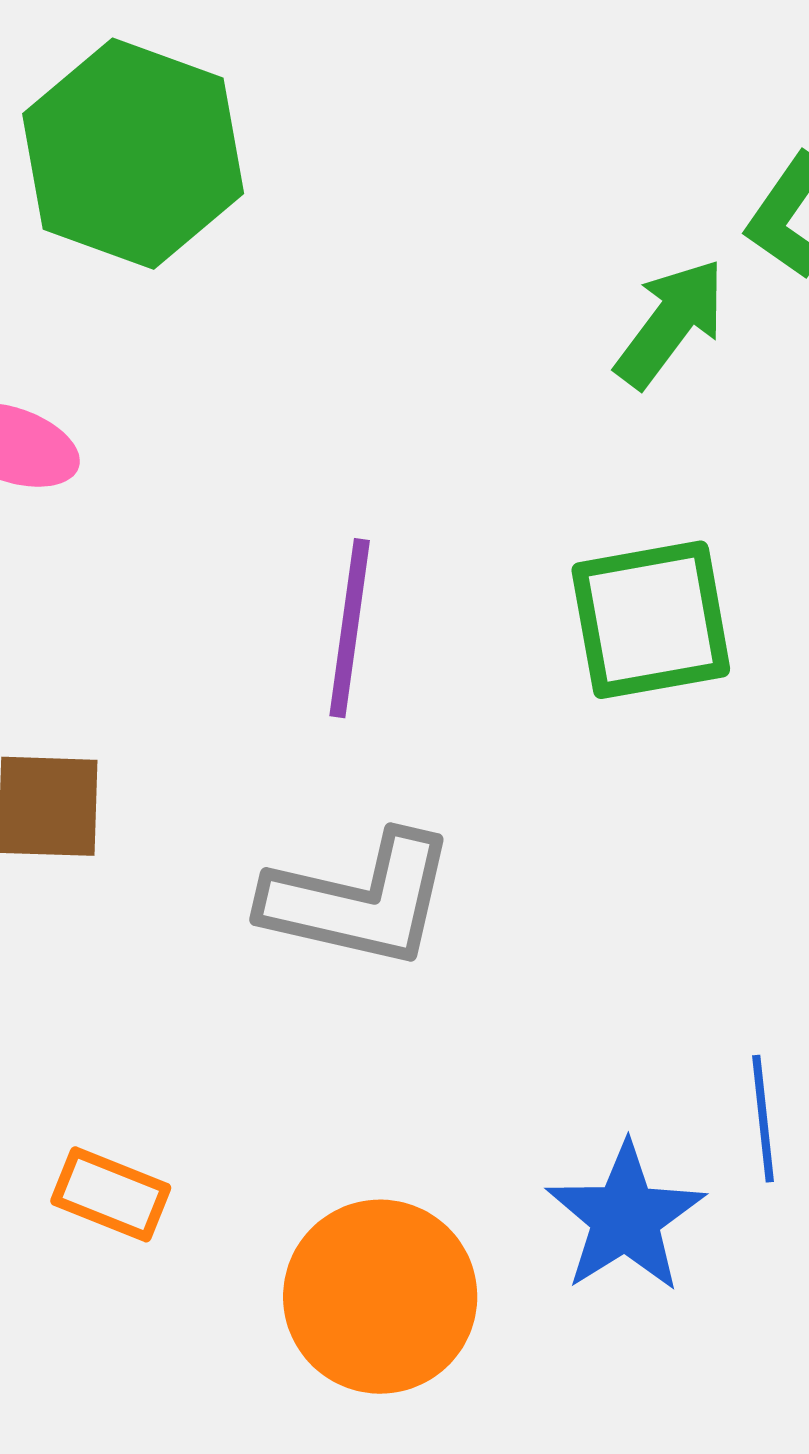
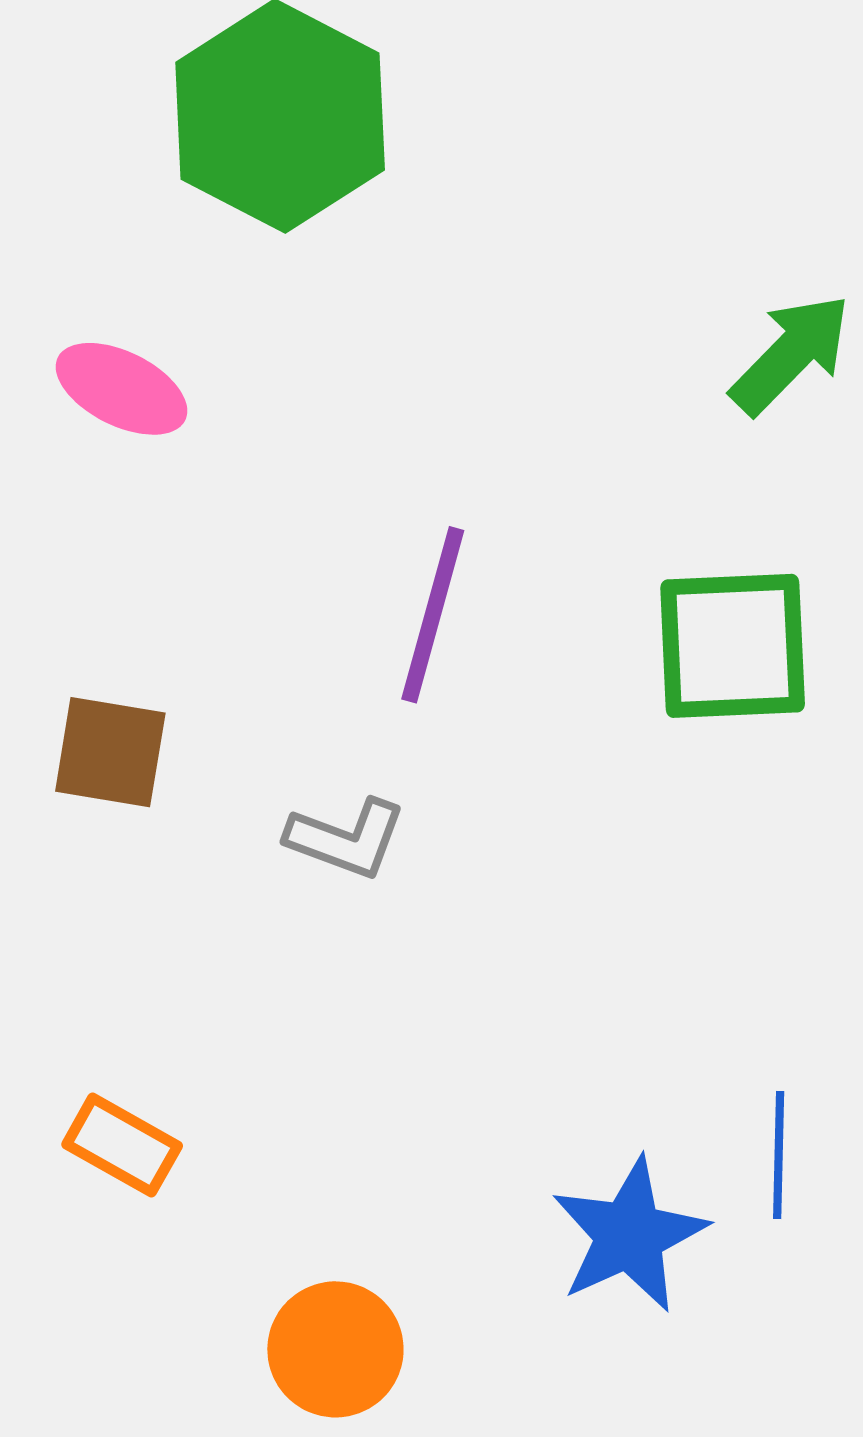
gray L-shape: (359, 900) -> (346, 839), moved, size x0.6
orange circle: (380, 1297) -> (335, 1349), moved, size x0.7

